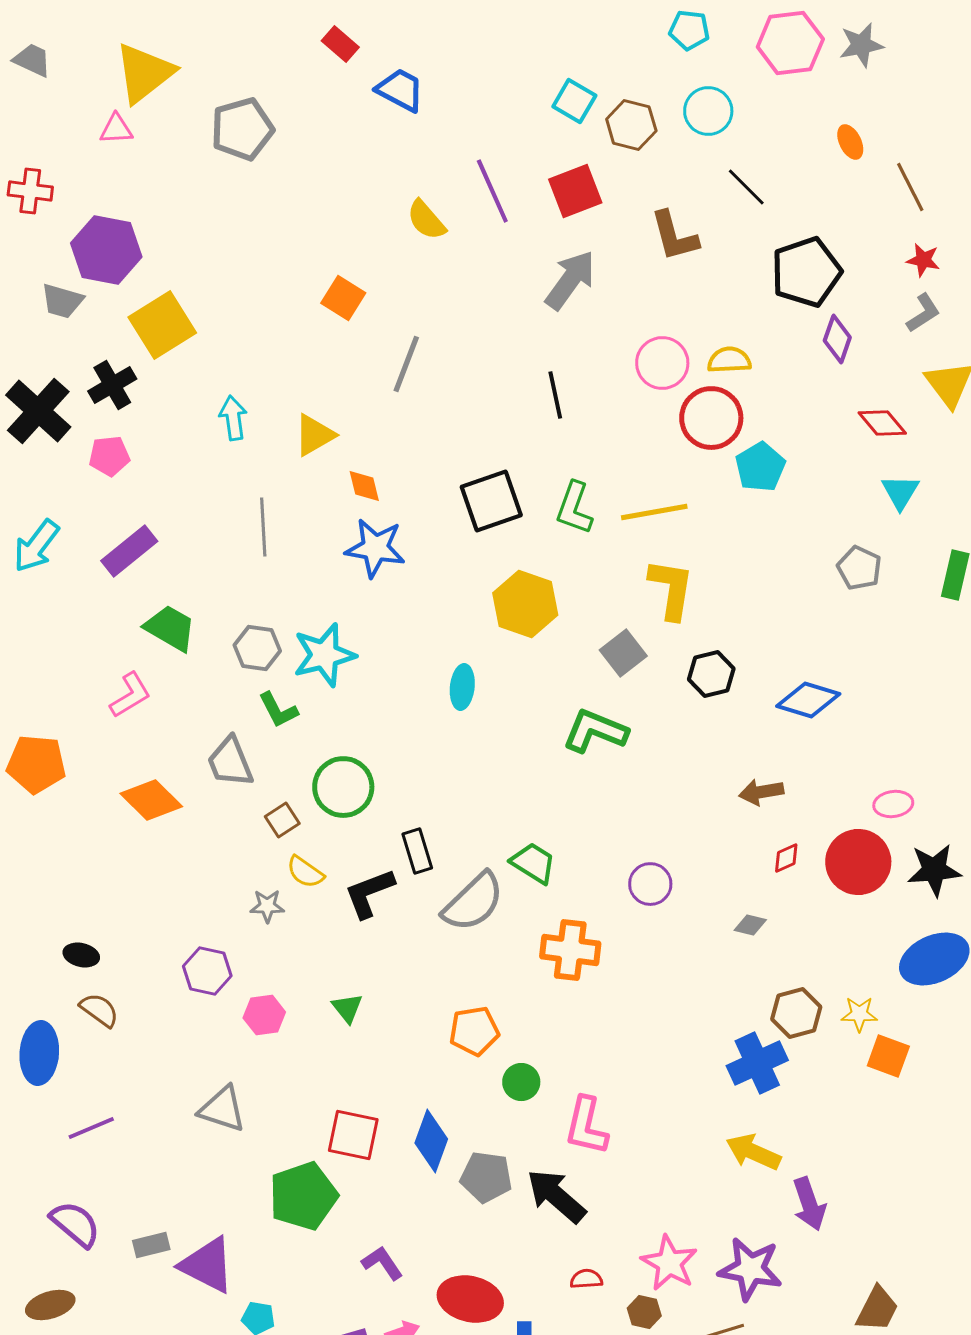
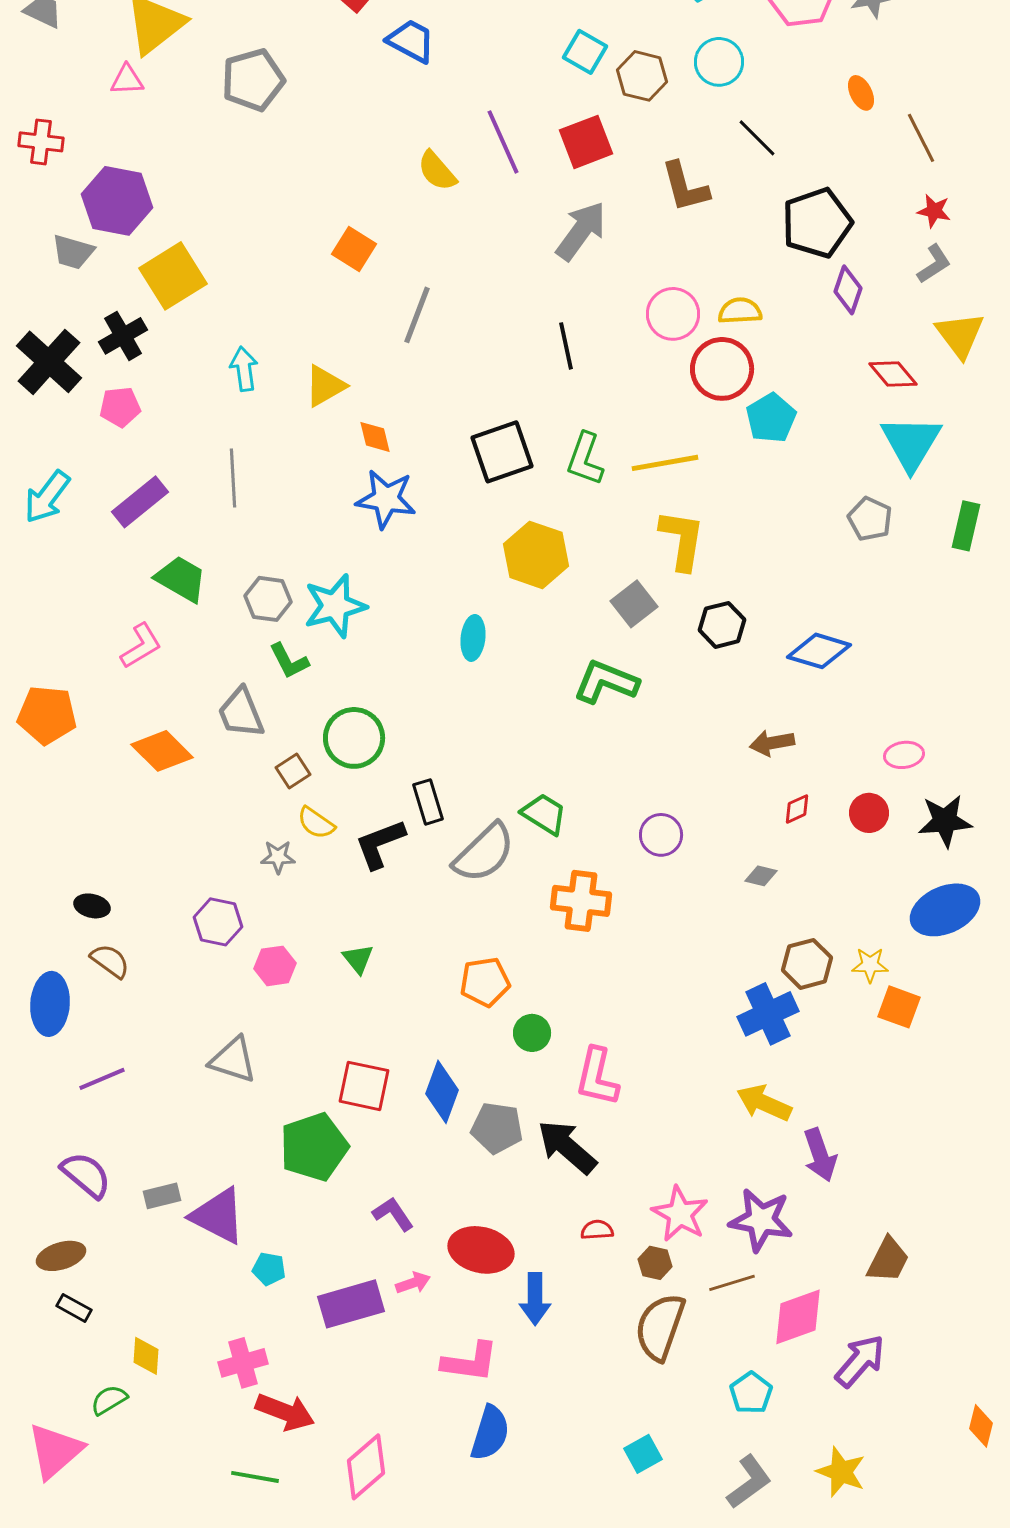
cyan triangle: (900, 492) -> (911, 443), size x1.6
gray line: (263, 527) -> (233, 478), moved
red circle: (858, 862) -> (869, 813), size x0.6

